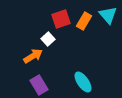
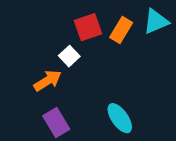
cyan triangle: (108, 15) -> (156, 21), turned 48

